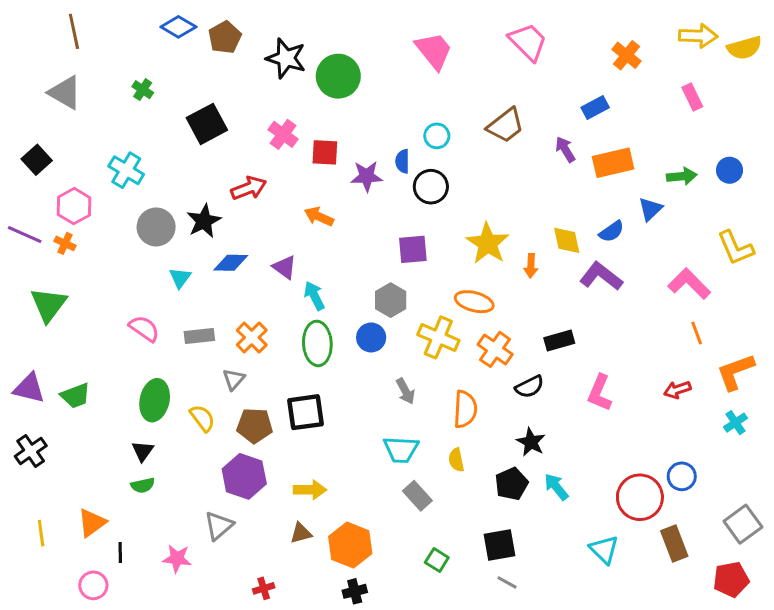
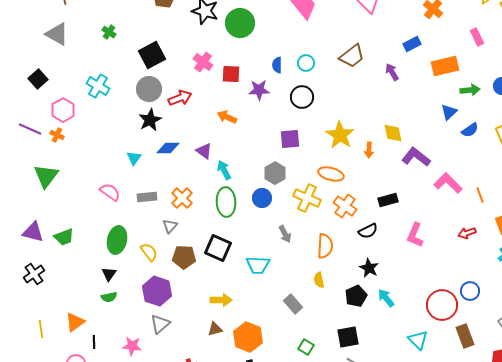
blue semicircle: (402, 161) -> (277, 65), moved
orange rectangle: (613, 163) -> (445, 66), moved
gray circle: (156, 227) -> (149, 89), moved
blue semicircle: (612, 231) -> (470, 130), moved
pink L-shape: (689, 284) -> (448, 183), moved
black square: (305, 412) -> (218, 248), turned 32
cyan trapezoid: (401, 449) -> (258, 265), moved
purple hexagon: (244, 476) -> (157, 291), moved

